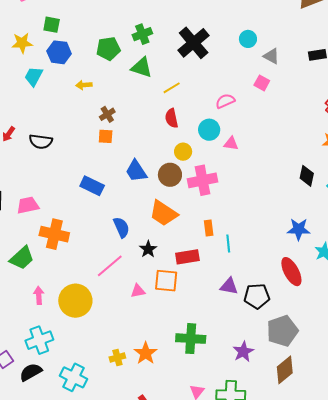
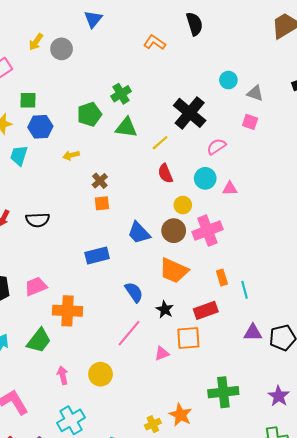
black cross: (194, 43) -> (190, 113), moved
blue rectangle: (92, 186) -> (97, 255), turned -30
yellow circle: (75, 301) -> (101, 374), size x0.7

